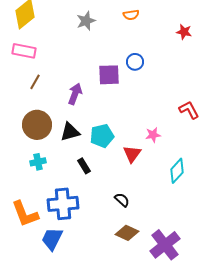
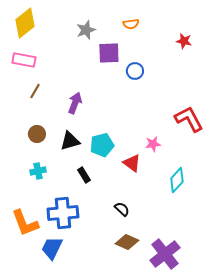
purple square: (109, 75) -> (109, 53), moved
red L-shape: (189, 110) -> (189, 119), size x1.4
brown circle: (37, 125) -> (37, 134), size x0.6
red triangle: (132, 154) -> (132, 163), turned -30

